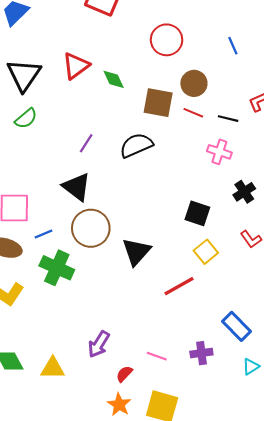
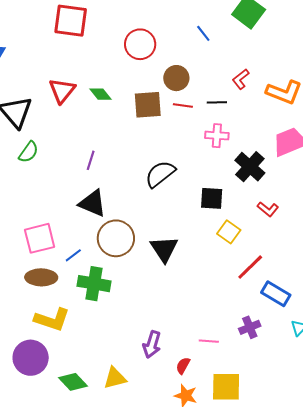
black semicircle: (136, 145) -> (160, 174), moved
black cross: (244, 192) -> (250, 167), size x1.4
red line: (179, 286) -> (250, 267), moved

